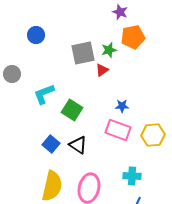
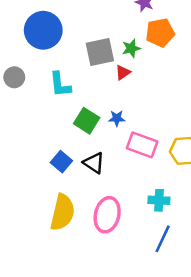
blue circle: (36, 35) -> (43, 30), size x1.8
cyan L-shape: (44, 94) -> (60, 85), moved, turned -75
blue star: (122, 106) -> (117, 118), moved

